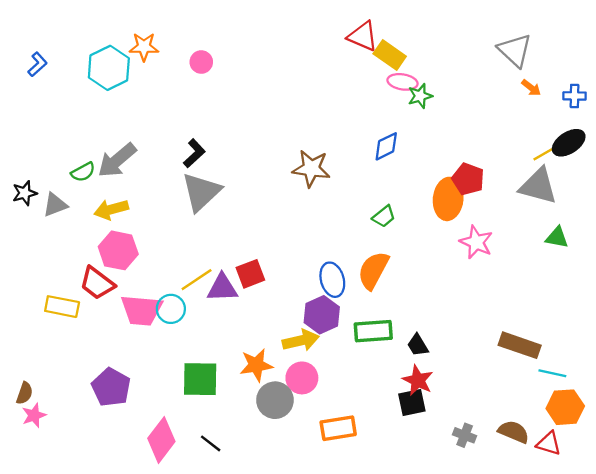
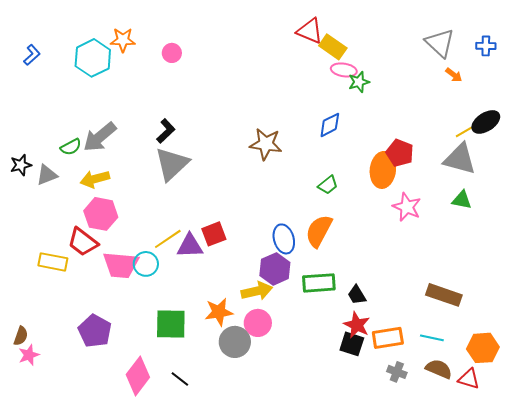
blue cross: (575, 96) -> (486, 46), moved
green triangle: (557, 238) -> (462, 200), moved
cyan line: (552, 373) -> (432, 338), moved
black square: (412, 403) -> (352, 344), turned 30
orange rectangle: (338, 428) -> (388, 338), moved

